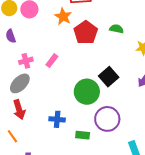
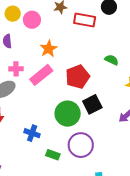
orange star: (63, 16) -> (49, 49), moved
red pentagon: (86, 33) -> (78, 77), moved
pink rectangle: (52, 61) -> (41, 75), size x1.6

